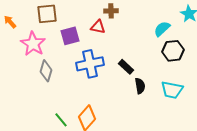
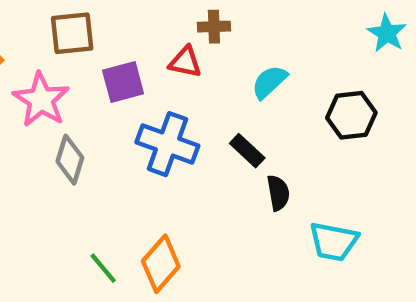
cyan semicircle: (162, 29) -> (269, 82), moved
blue cross: (90, 64) -> (167, 144), turned 32
cyan trapezoid: (172, 90) -> (334, 242), moved

